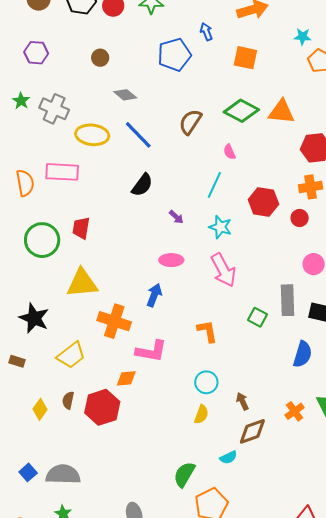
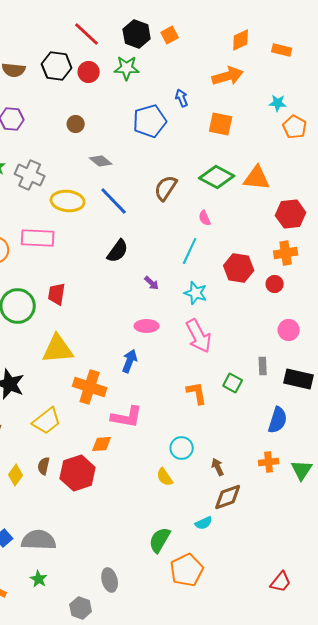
gray rectangle: (288, 300) -> (263, 366), size x0.6
orange L-shape: (207, 331) -> (197, 393), moved
orange cross: (295, 411) -> (269, 462), moved, turned 30
yellow semicircle: (201, 414) -> (165, 477), moved, turned 126

